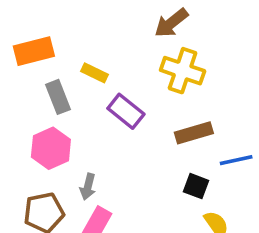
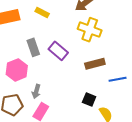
yellow rectangle: (95, 73) -> (42, 12), moved
gray rectangle: (58, 97) -> (33, 47), moved
black square: (196, 186) -> (89, 100), moved

